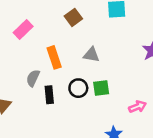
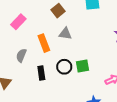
gray triangle: (91, 55) -> (65, 34), moved
gray semicircle: (33, 78) -> (21, 55), moved

